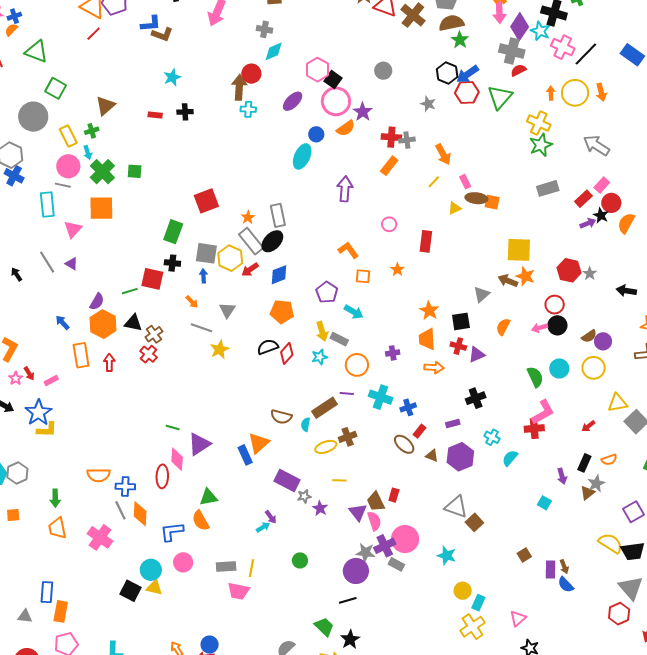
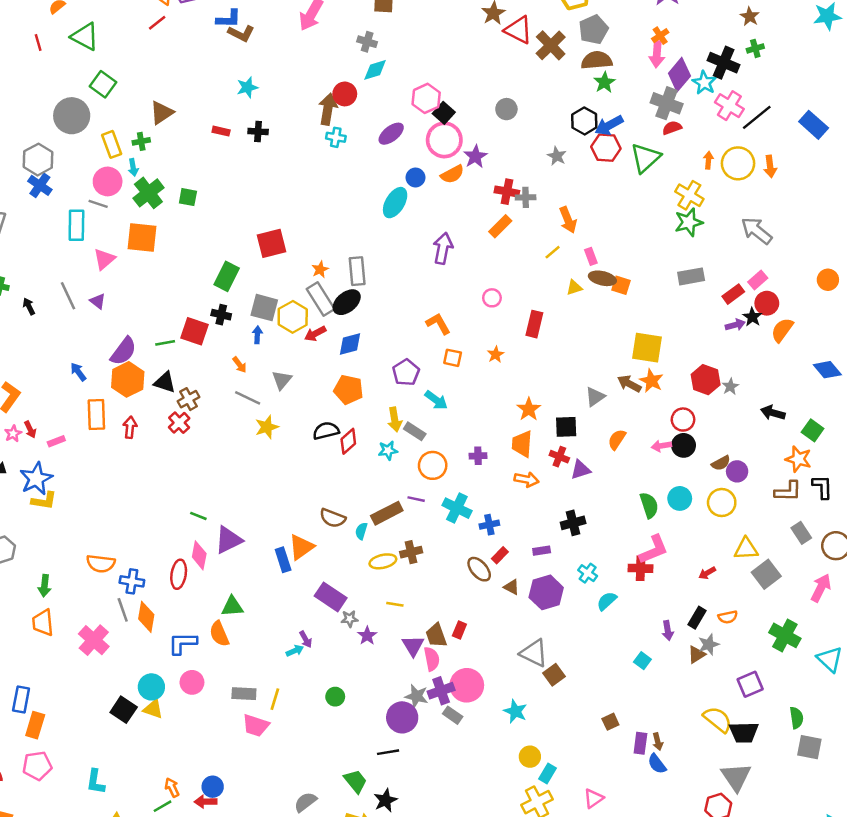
purple semicircle: (97, 302) -> (123, 351), size x1.4

